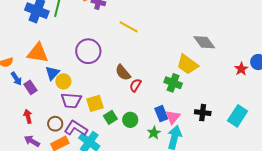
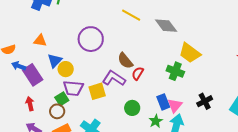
gray diamond: (204, 42) -> (166, 26), moved
orange triangle: (38, 53) -> (40, 41), size x0.6
blue arrow: (16, 79) -> (19, 66), turned 144
purple rectangle: (30, 87) -> (33, 75), size x1.5
black cross: (203, 113) -> (205, 101), turned -35
green square: (110, 117) -> (62, 99), moved
purple L-shape: (76, 128) -> (114, 78), moved

